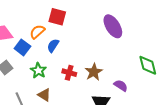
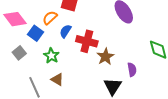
red cross: (69, 73) -> (87, 41), moved, size x1.5
purple semicircle: (121, 85) -> (132, 70), turned 48

